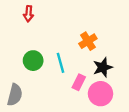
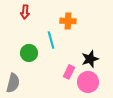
orange cross: (88, 41) -> (68, 21), moved, turned 35
cyan line: (61, 63) -> (51, 40), moved

